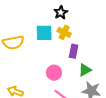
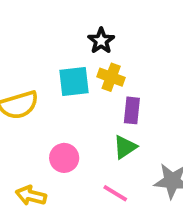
green triangle: (85, 70) -> (125, 147), moved
pink circle: (54, 73) -> (64, 158), moved

